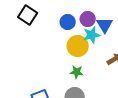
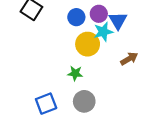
green star: (77, 72) -> (75, 73), moved

